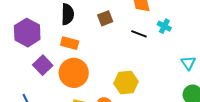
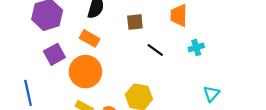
cyan cross: (164, 26) -> (196, 47), turned 32
black line: (139, 34) -> (155, 50), moved

